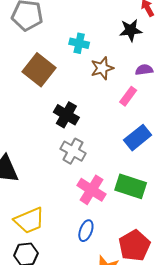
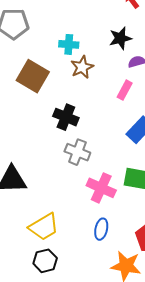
black star: (131, 30) -> (120, 38), moved
brown star: (102, 68) -> (82, 67), moved

